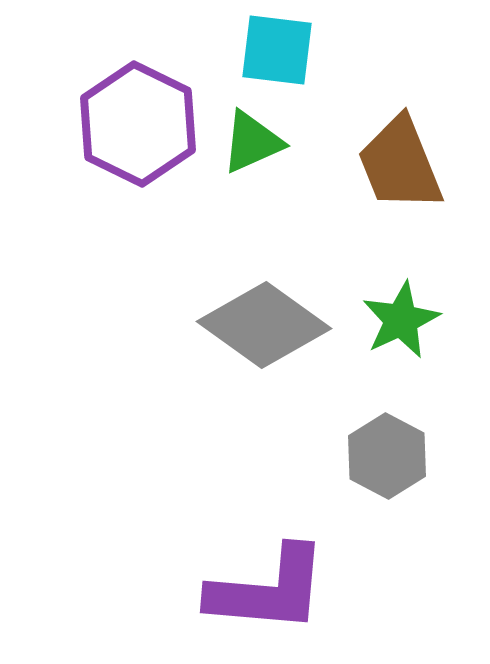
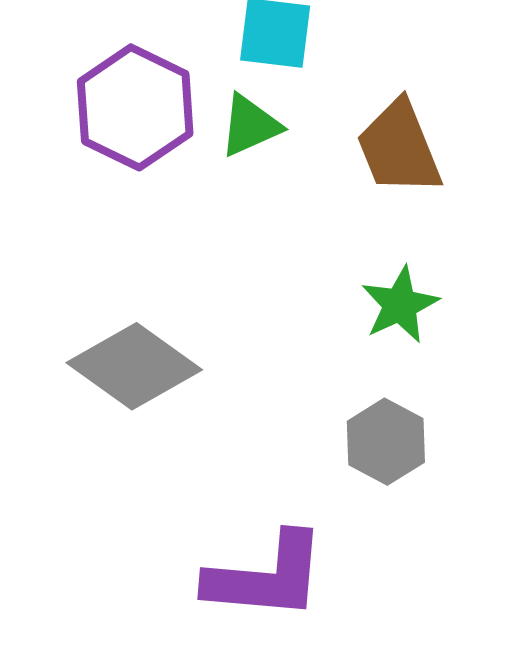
gray diamond: (264, 325) -> (134, 366), moved

